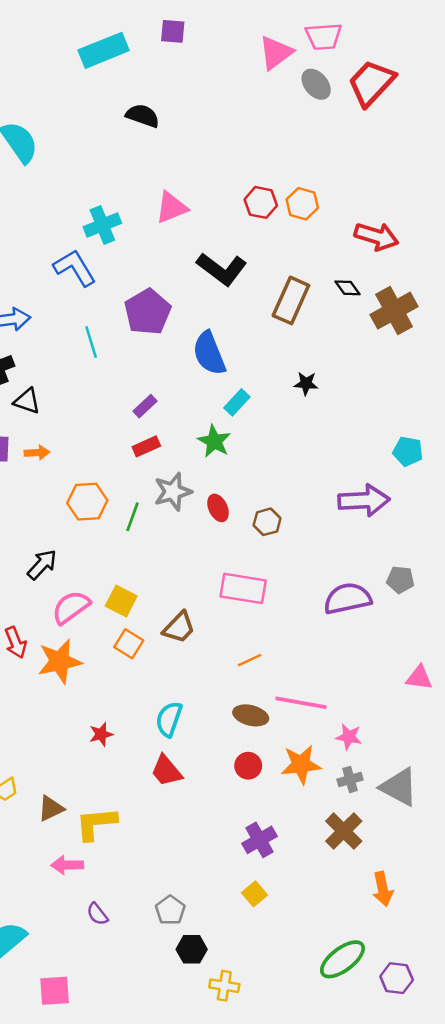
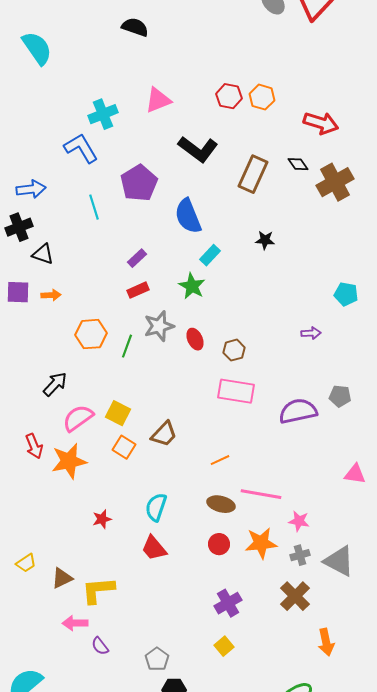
purple arrow: (364, 500) -> (311, 333), size x0.5
pink rectangle: (243, 588) -> (236, 391), moved
purple semicircle: (97, 914) -> (100, 646), moved

